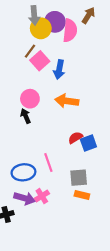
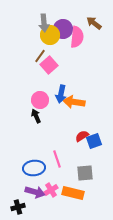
brown arrow: (88, 15) -> (94, 23), turned -84
blue arrow: (59, 69) -> (61, 94), moved
orange rectangle: (82, 195) -> (73, 193), moved, size x1.5

